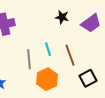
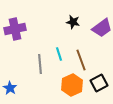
orange hexagon: (47, 79) -> (72, 85), moved

